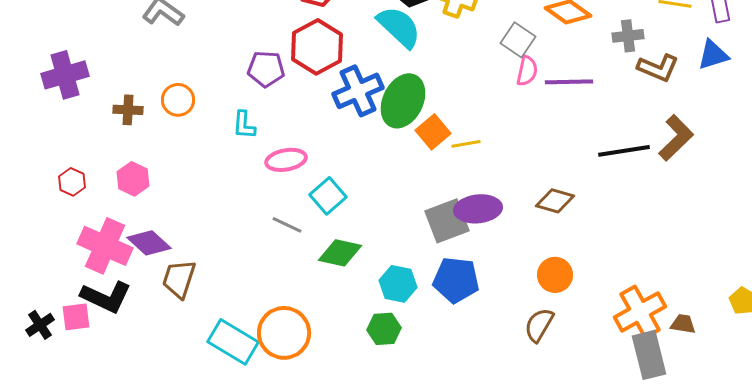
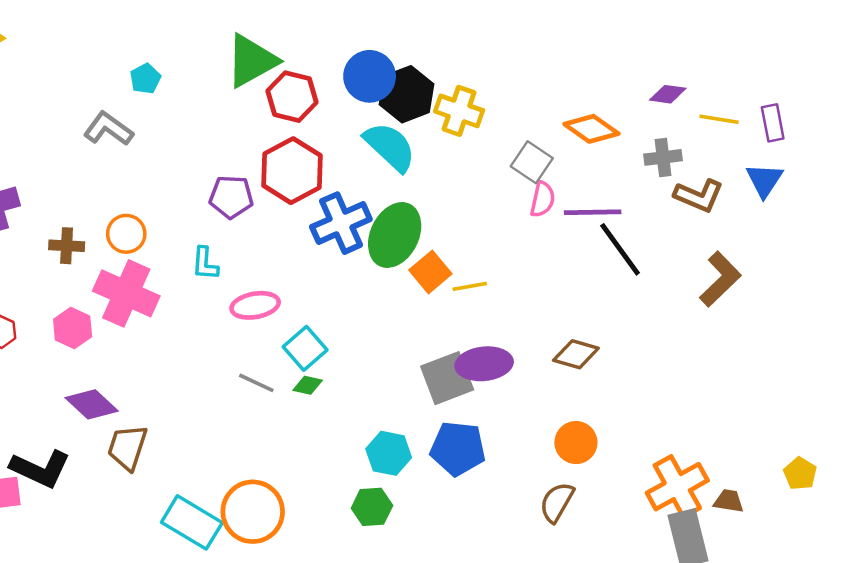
blue triangle: (713, 55) -> (764, 180), turned -40
black line: (624, 151) -> (620, 249), moved, turned 63
pink cross: (105, 246) -> (126, 293), moved
green diamond: (340, 253) -> (308, 385), moved, size x0.6

